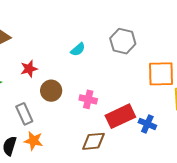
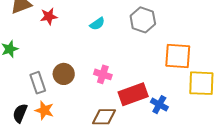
red star: (29, 69) -> (49, 16), moved
brown circle: (51, 91) -> (64, 74), moved

